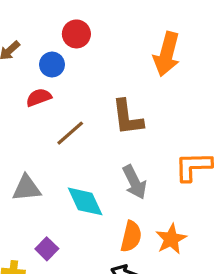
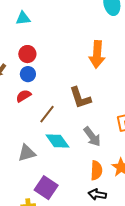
red circle: (76, 34) -> (27, 54), moved
cyan diamond: (85, 201) -> (57, 141), moved
purple square: (47, 249) -> (46, 188), size x1.6

